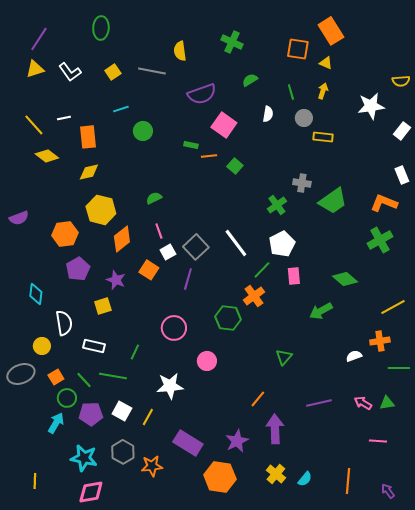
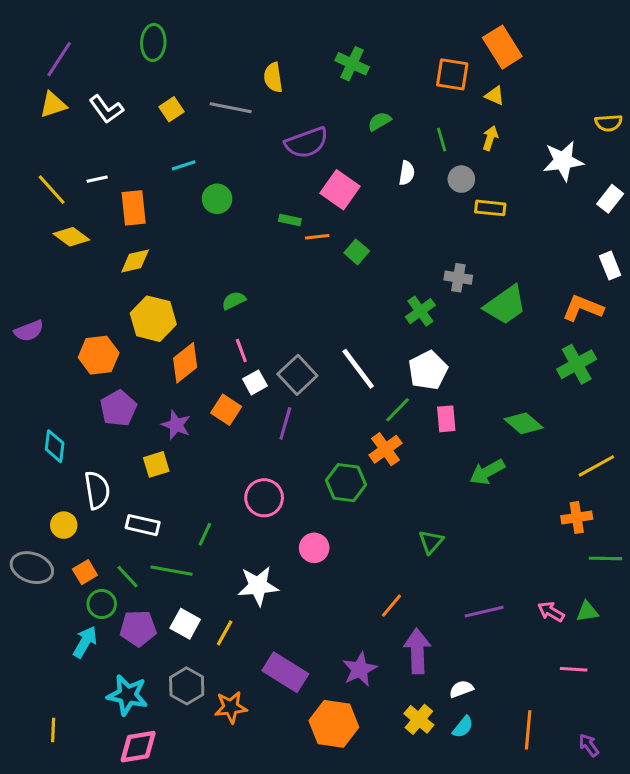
white semicircle: (354, 356) -> (461, 689), moved
gray ellipse: (21, 374) -> (32, 568), turned 40

